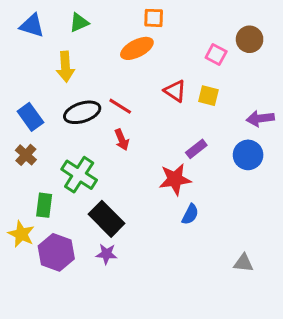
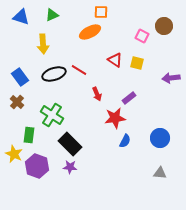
red arrow: (122, 140) -> (97, 94), moved
blue circle: (248, 155) -> (160, 138), moved

